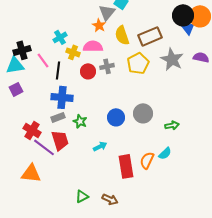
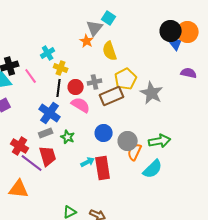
brown rectangle: (150, 36) -> (112, 96), moved
pink semicircle: (93, 46) -> (81, 105), moved, turned 30
gray star: (172, 59) -> (152, 93), moved
black line: (58, 70) -> (59, 88), moved
blue cross: (62, 97) -> (50, 113), turned 30
gray circle: (143, 113) -> (128, 141), moved
green arrow: (172, 125) -> (160, 141), size x1.5
cyan semicircle: (165, 153) -> (153, 169), size x1.5
orange semicircle: (147, 160) -> (135, 152), moved
red rectangle: (126, 166) -> (103, 168), moved

